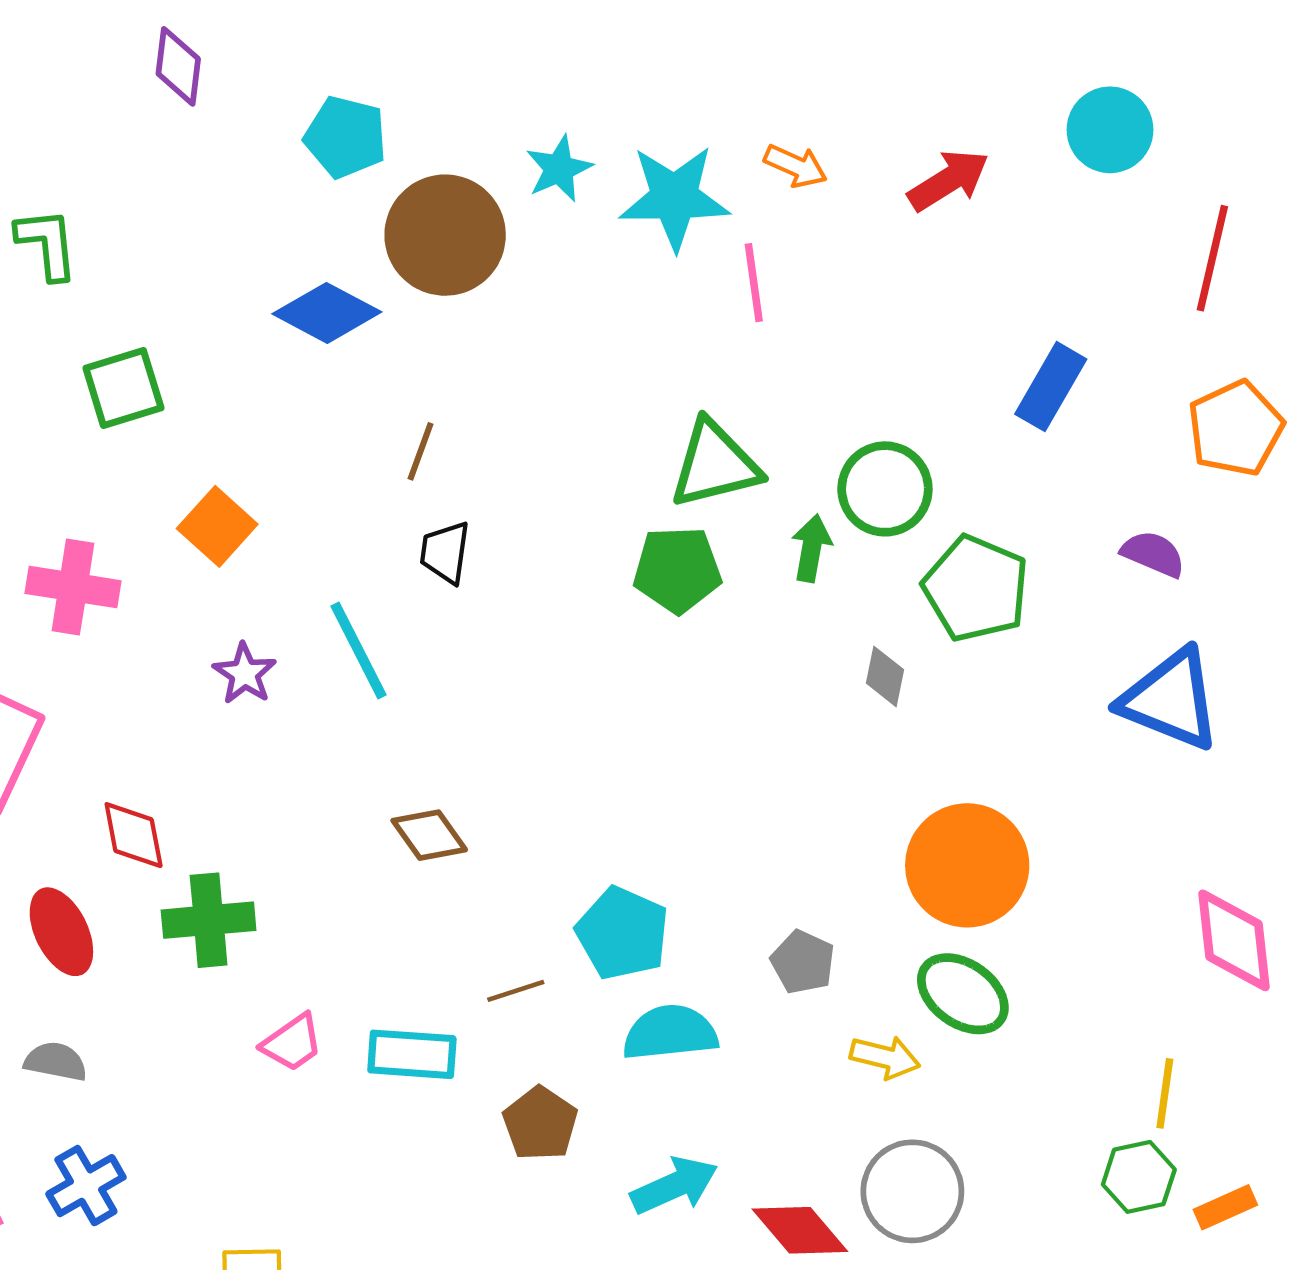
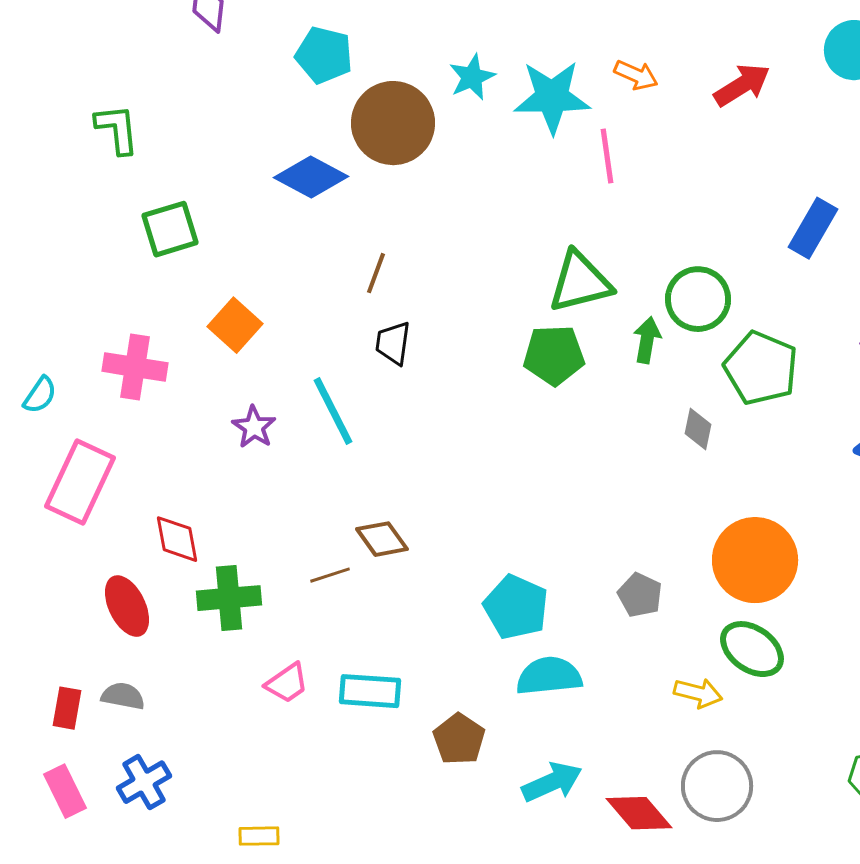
gray pentagon: (803, 962) -> (640, 595), moved
brown line: (516, 991) -> (330, 575), moved

